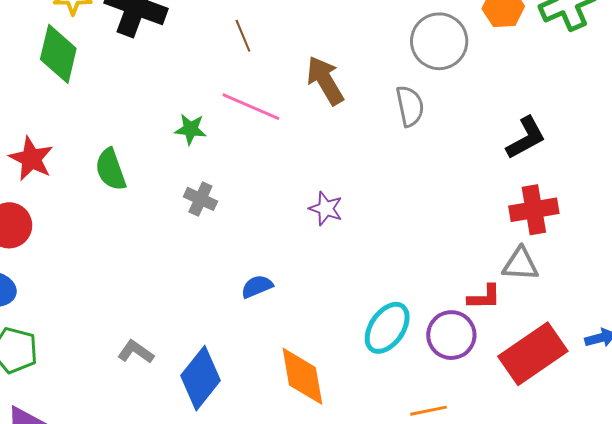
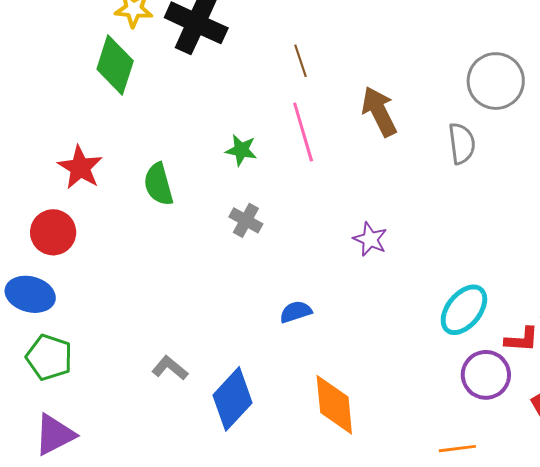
pink line: (251, 107) -> (303, 132), turned 46
cyan ellipse: (387, 328) -> (464, 310), moved

